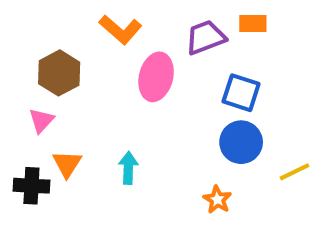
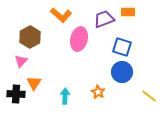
cyan arrow: (128, 168) -> (65, 96), moved
yellow line: (294, 172) -> (149, 96), moved, turned 63
orange star: (217, 200) -> (98, 92), moved

